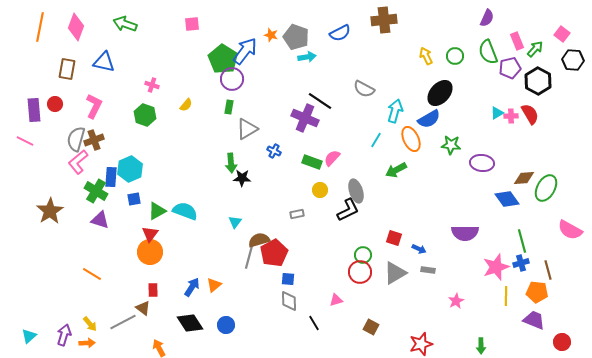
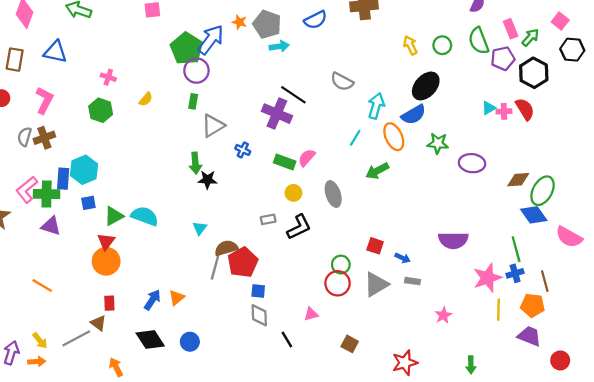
gray semicircle: (76, 139) -> (25, 137), size x0.7
pink L-shape: (78, 162) -> (27, 190), moved
green cross: (96, 191) -> (47, 194), turned -30
blue diamond: (507, 199) -> (534, 215), moved
black L-shape: (348, 210) -> (299, 227), moved

